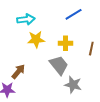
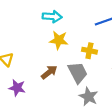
brown arrow: (18, 71) -> (49, 72), moved

